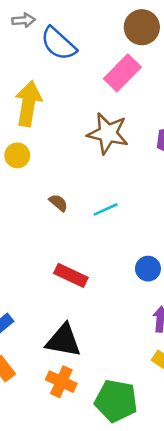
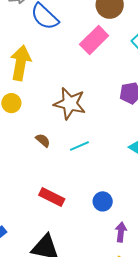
brown star: (108, 133) -> (70, 103), moved
blue circle: (148, 269) -> (103, 201), moved

